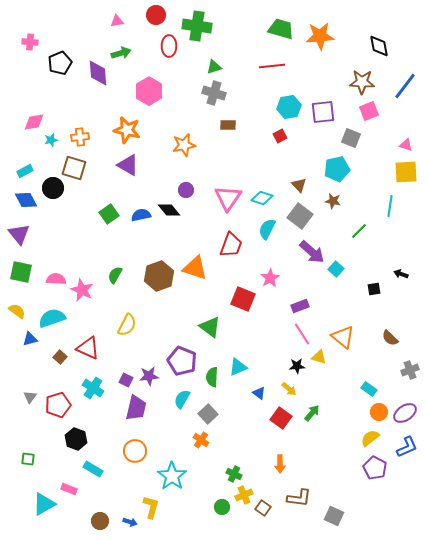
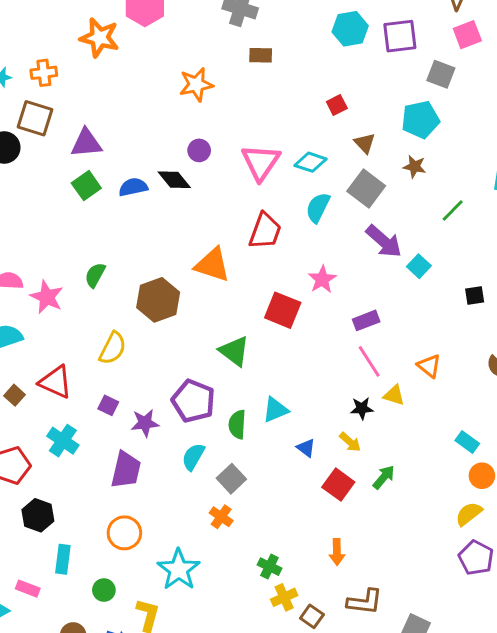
orange star: (127, 130) -> (99, 38), moved
red square: (280, 136) -> (337, 105), moved
purple triangle: (128, 165) -> (86, 143), moved, turned -35
brown hexagon: (159, 276) -> (158, 300), moved
orange triangle: (343, 337) -> (429, 366), size x0.7
purple square: (126, 380) -> (108, 405), moved
cyan rectangle: (93, 469) -> (63, 559), turned 66
green circle: (222, 507) -> (104, 590), moved

